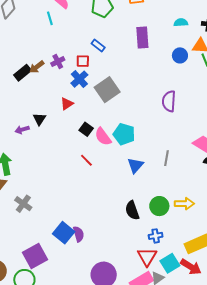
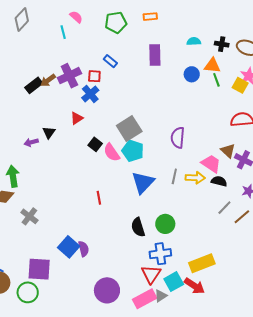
purple cross: (58, 61) -> (69, 76), size x1.6
gray square: (107, 90) -> (129, 128), moved
purple semicircle: (169, 101) -> (178, 138), moved
red line: (86, 160) -> (99, 198), moved, turned 32
blue triangle: (135, 165) -> (143, 182), size x1.4
yellow arrow: (184, 204) -> (195, 178), moved
blue cross: (156, 236) -> (160, 254), size x1.5
purple square: (35, 256) -> (39, 269), turned 30

